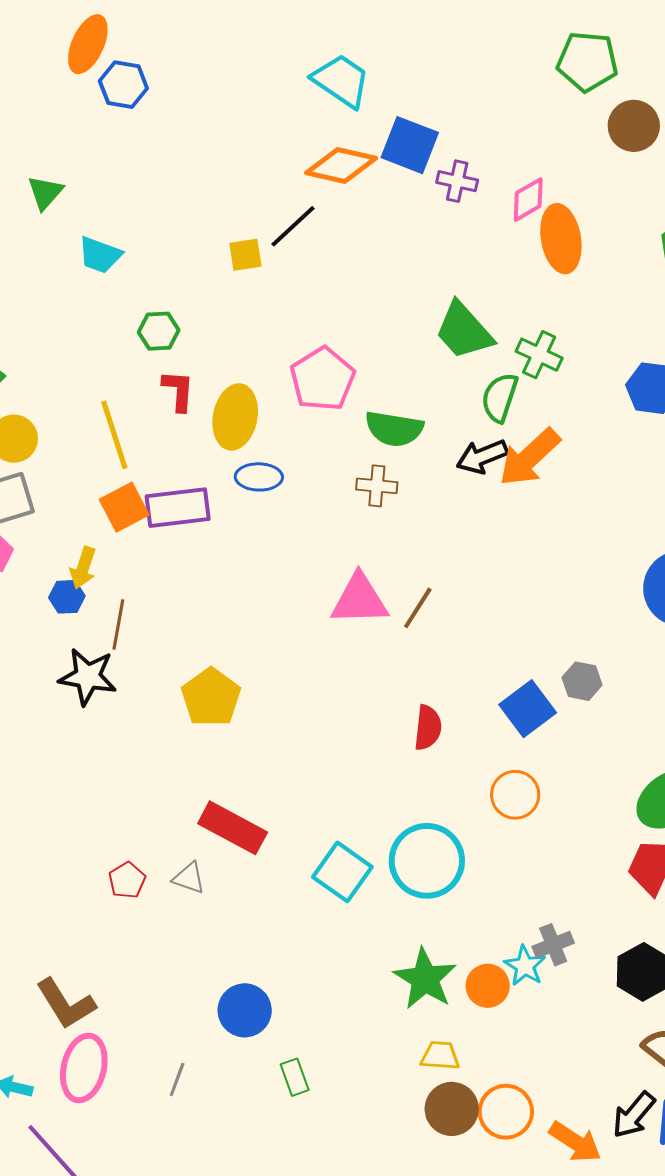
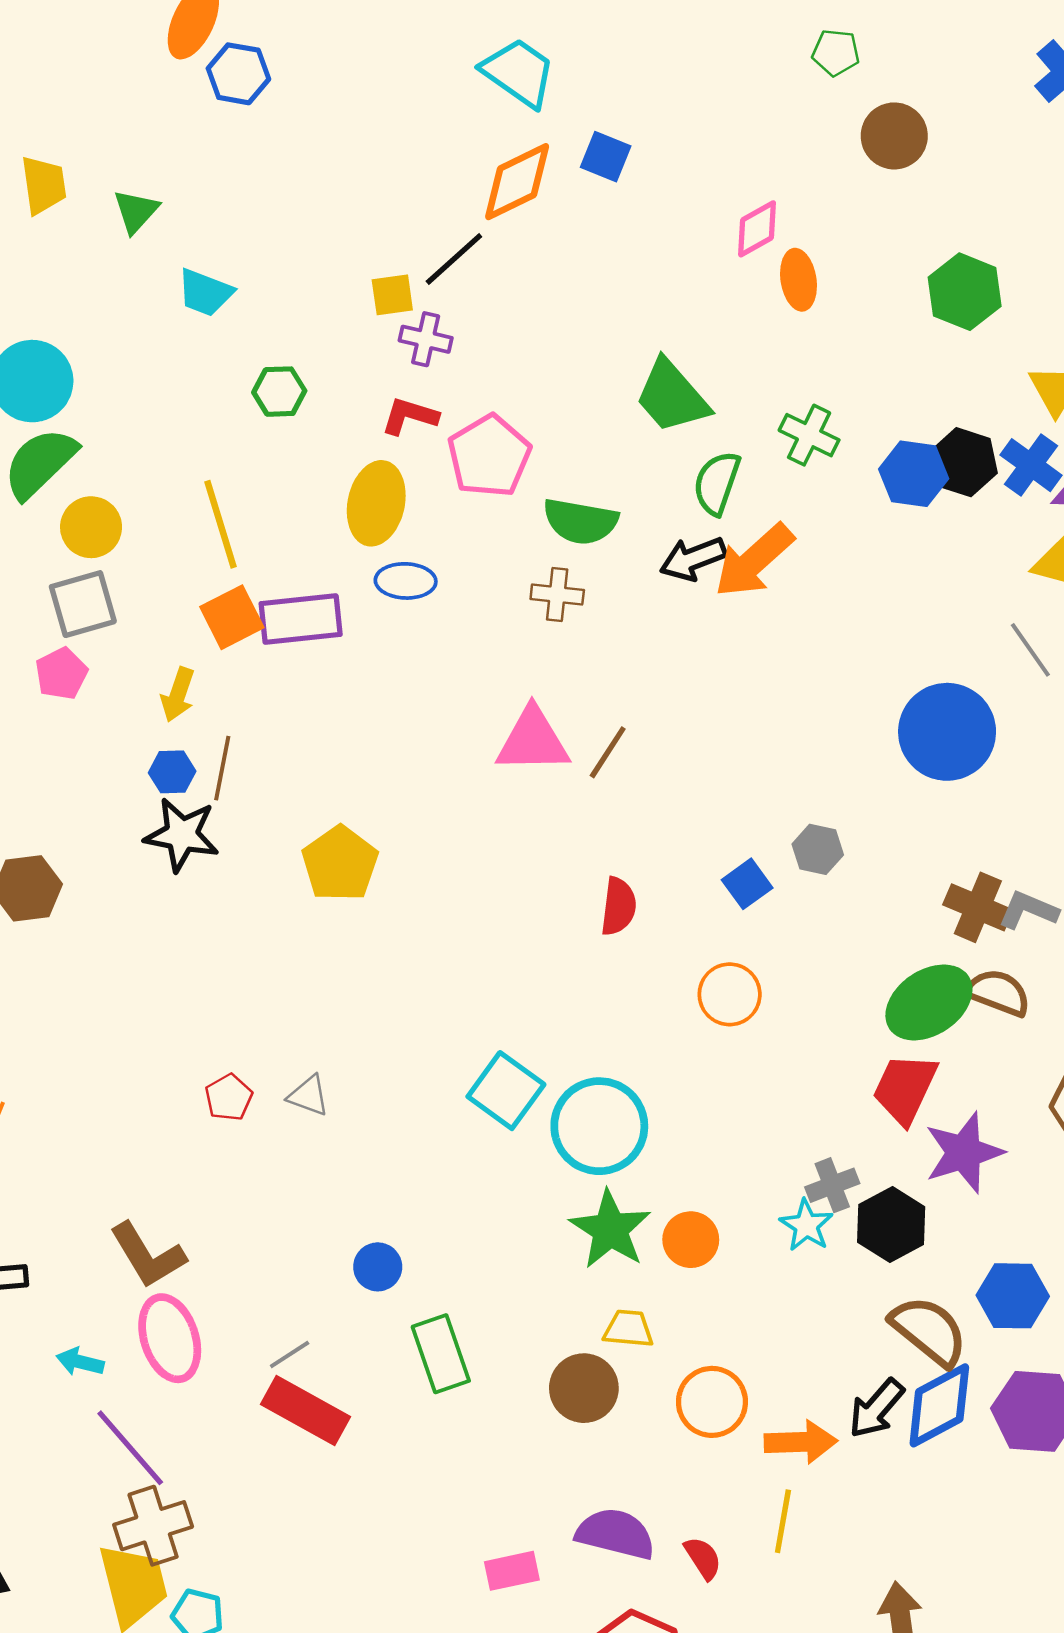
green pentagon: (587, 62) -> (836, 52), size x0.6
blue square: (410, 145) -> (606, 157), size x0.7
orange diamond: (341, 166) -> (517, 182), turned -40
purple cross: (457, 181) -> (426, 339), moved
orange ellipse: (561, 239) -> (799, 280), size x0.7
green cross: (539, 355) -> (809, 435), moved
red L-shape: (178, 391) -> (410, 416), moved, turned -78
blue hexagon: (67, 597) -> (172, 772), moved
blue square: (528, 709) -> (747, 884), size x0.7
red rectangle: (233, 828) -> (305, 1410), moved
cyan circle: (427, 861) -> (599, 1126), moved
gray cross: (553, 945) -> (832, 1185), moved
cyan star: (525, 966) -> (806, 1225), moved
blue circle: (245, 1010) -> (378, 1267), size x0.7
pink ellipse: (84, 1068) -> (170, 1338), turned -32
green rectangle: (295, 1077) -> (441, 1354), size x1.6
gray line: (177, 1079) -> (290, 1355), turned 36
brown circle: (452, 1109) -> (584, 1388), moved
orange arrow: (575, 1142) -> (801, 1442), turned -36

